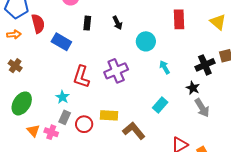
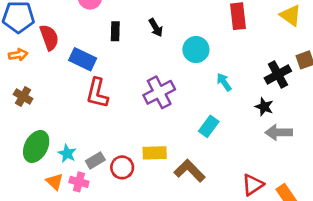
red L-shape: (81, 77) -> (97, 93), moved
cyan star: (62, 97) -> (67, 153), moved
cyan rectangle: (160, 105) -> (209, 126), moved
gray arrow: (202, 108) -> (279, 132), turned 126
gray rectangle: (65, 117) -> (95, 160), turned 40

